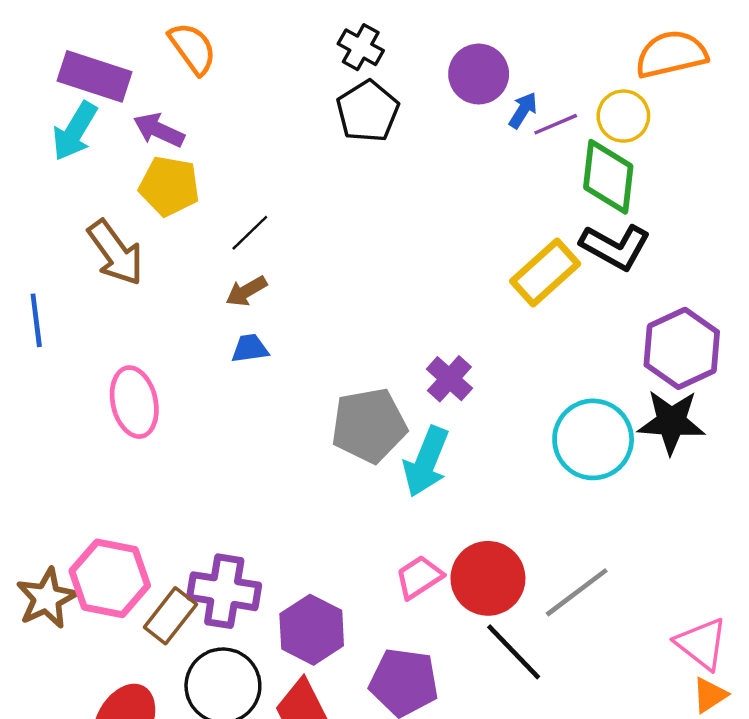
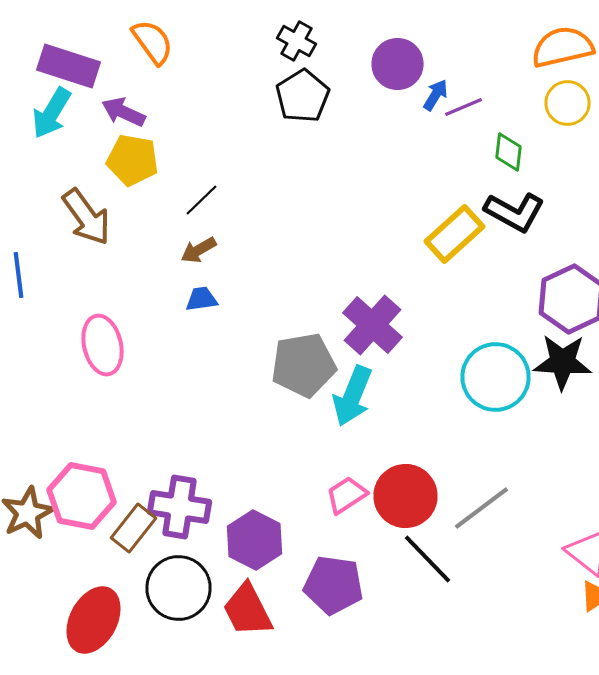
yellow circle: (623, 116) -> (568, 103), moved
green diamond: (608, 177) -> (508, 152), size x0.6
purple cross: (449, 379) -> (372, 325), size x1.5

